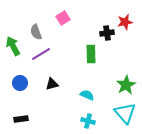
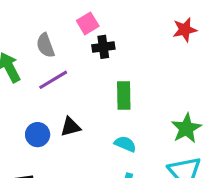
black cross: (107, 33) -> (103, 47), moved
green rectangle: (91, 54) -> (124, 95), moved
blue circle: (20, 83) -> (38, 135), moved

